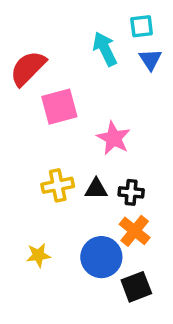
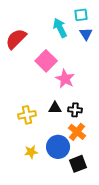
pink square: (59, 107) -> (46, 61), moved, turned -30
yellow cross: (58, 185) -> (27, 115), moved
yellow star: (38, 255) -> (31, 152), moved

